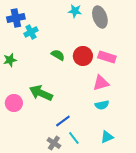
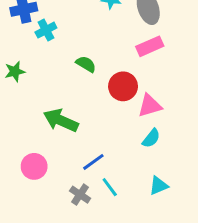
red circle: (83, 56) -> (123, 86), moved
pink rectangle: (107, 57) -> (150, 46), moved, turned -42
pink circle: (14, 103) -> (34, 166), moved
cyan semicircle: (102, 105) -> (151, 138), turned -40

